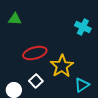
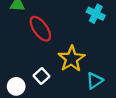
red ellipse: (35, 53) -> (40, 29), moved, turned 70

